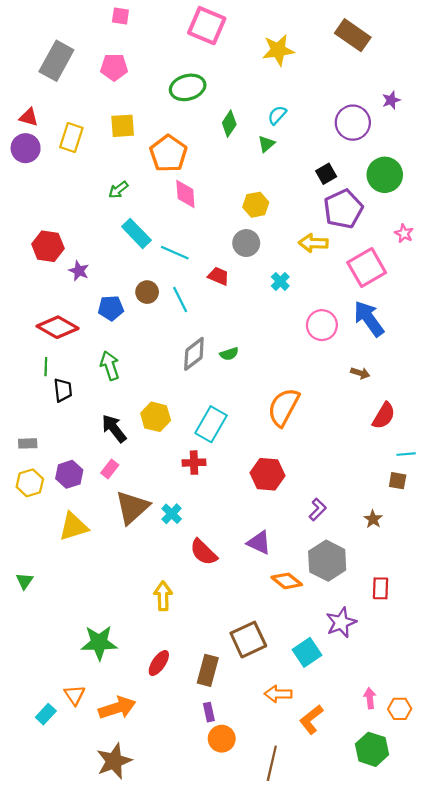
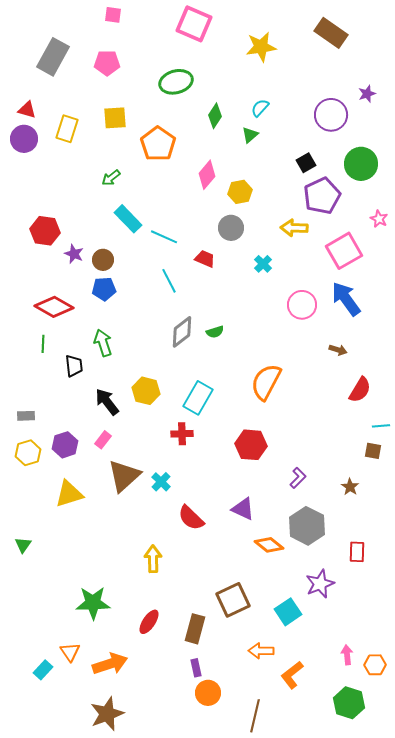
pink diamond: (185, 194) -> (207, 175), moved, turned 44
brown circle: (147, 292) -> (103, 260), moved
black trapezoid: (63, 390) -> (74, 366), moved

